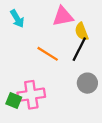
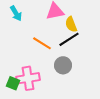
black line: (79, 49) -> (69, 39), turned 30
gray circle: (87, 83) -> (63, 65), moved

